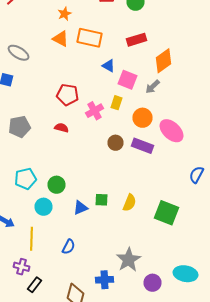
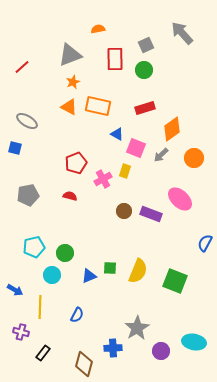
red pentagon: (68, 95) -> (76, 163), turned -30
orange circle: (142, 118) -> (194, 158), moved
yellow semicircle: (130, 203) -> (138, 271), size x1.4
purple cross: (22, 267) -> (21, 332), moved

